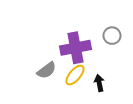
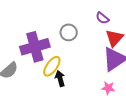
yellow ellipse: (75, 75) -> (52, 66), moved

